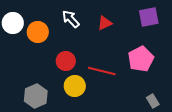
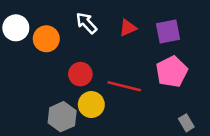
purple square: (149, 17) -> (168, 31), moved
gray hexagon: (36, 96) -> (62, 117), moved

